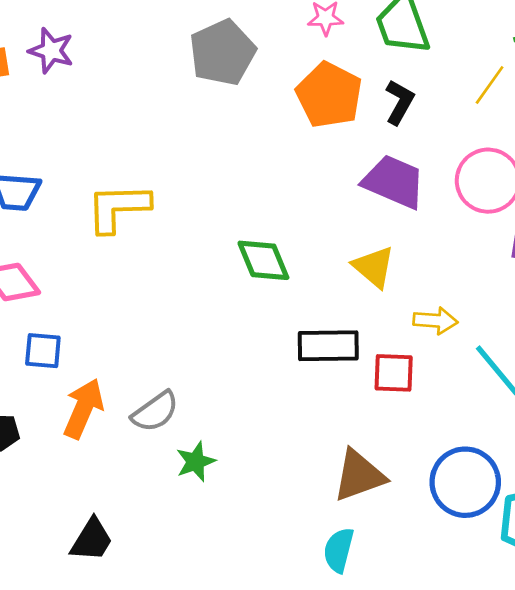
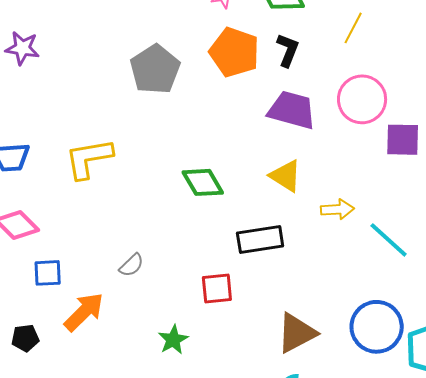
gray pentagon: (222, 52) -> (155, 69), moved
red square: (394, 373) -> (217, 289), moved
orange arrow: (83, 409) -> (84, 312), turned 30
gray semicircle: (155, 412) -> (131, 265), moved, size x0.7

